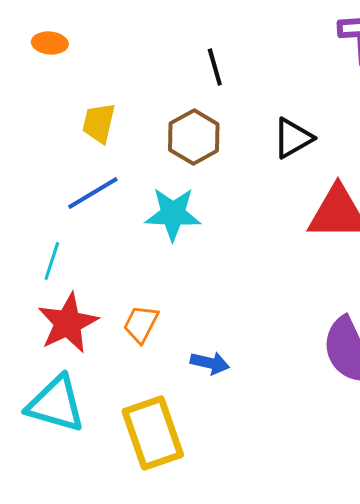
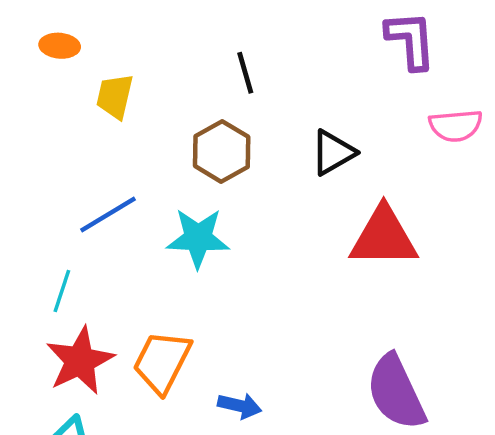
yellow trapezoid: (99, 123) -> (115, 96), moved
orange trapezoid: (141, 324) -> (162, 362), size x1.5

